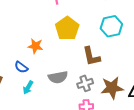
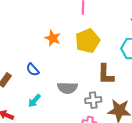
orange star: (35, 46) -> (53, 38), moved
cyan arrow: (28, 87) -> (34, 101), moved

